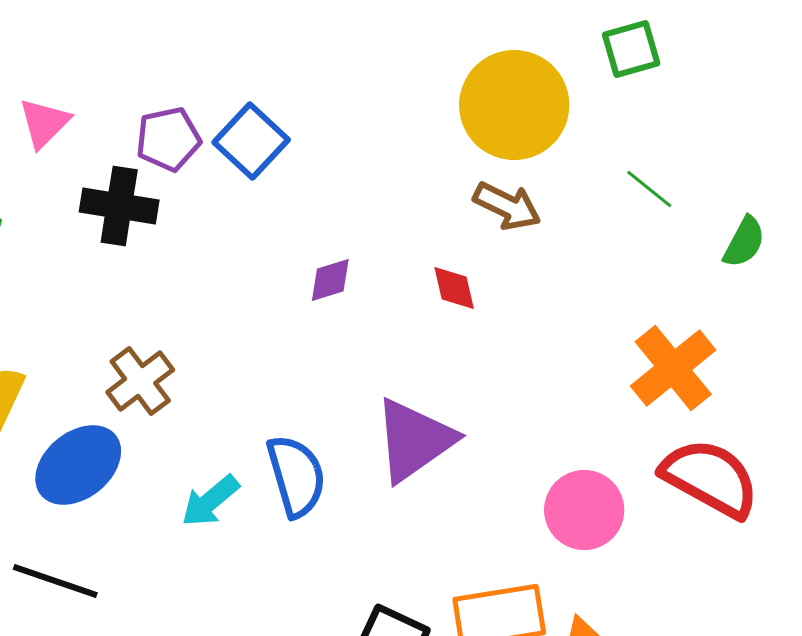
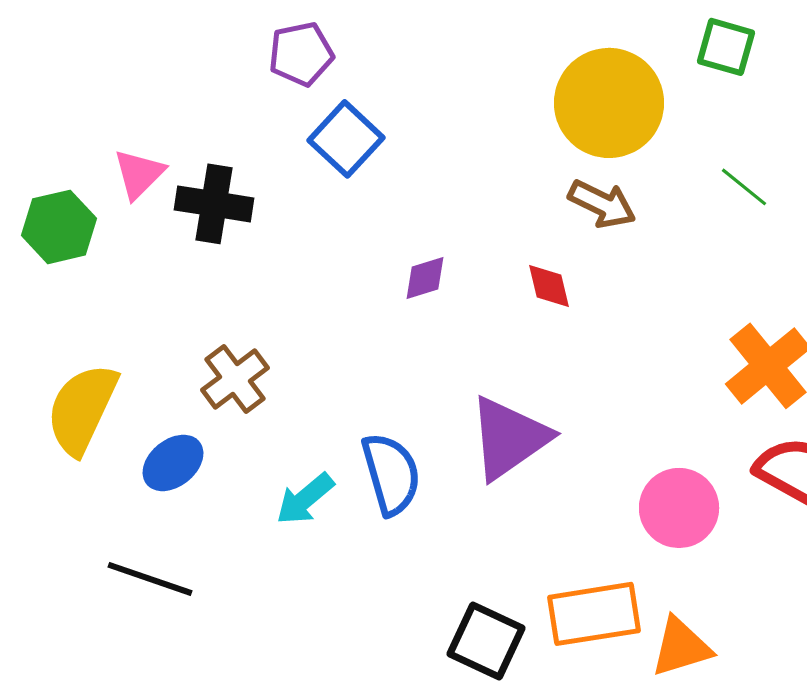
green square: (631, 49) -> (726, 47), turned 32
pink triangle: (44, 123) -> (139, 174), moved
purple pentagon: (168, 139) -> (301, 54), moved
blue ellipse: (78, 465) -> (173, 463), size x0.7

